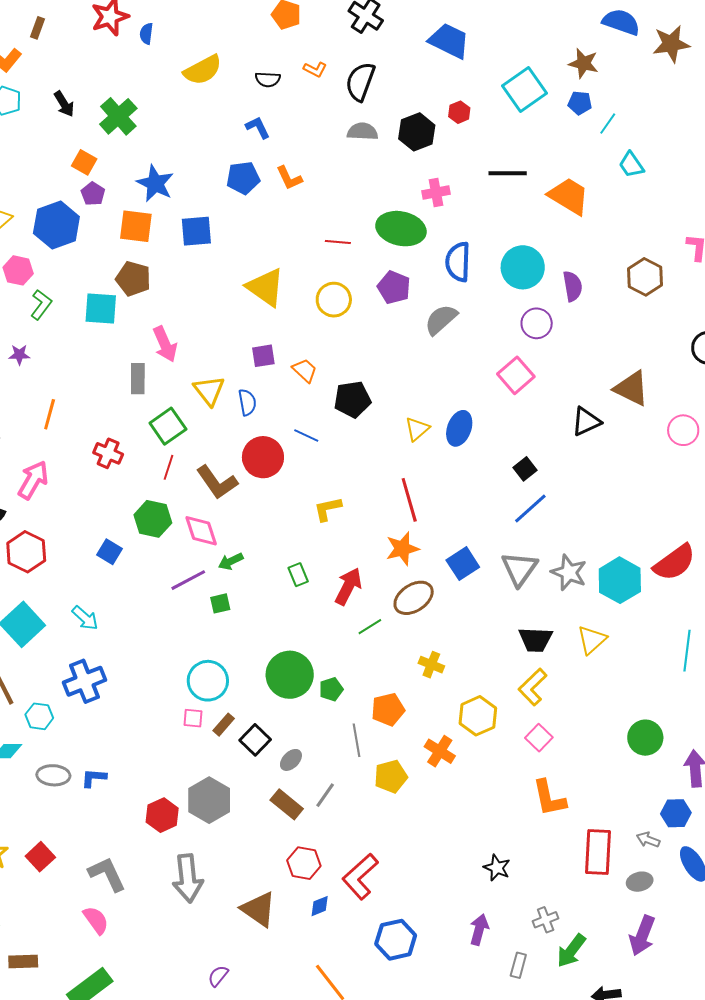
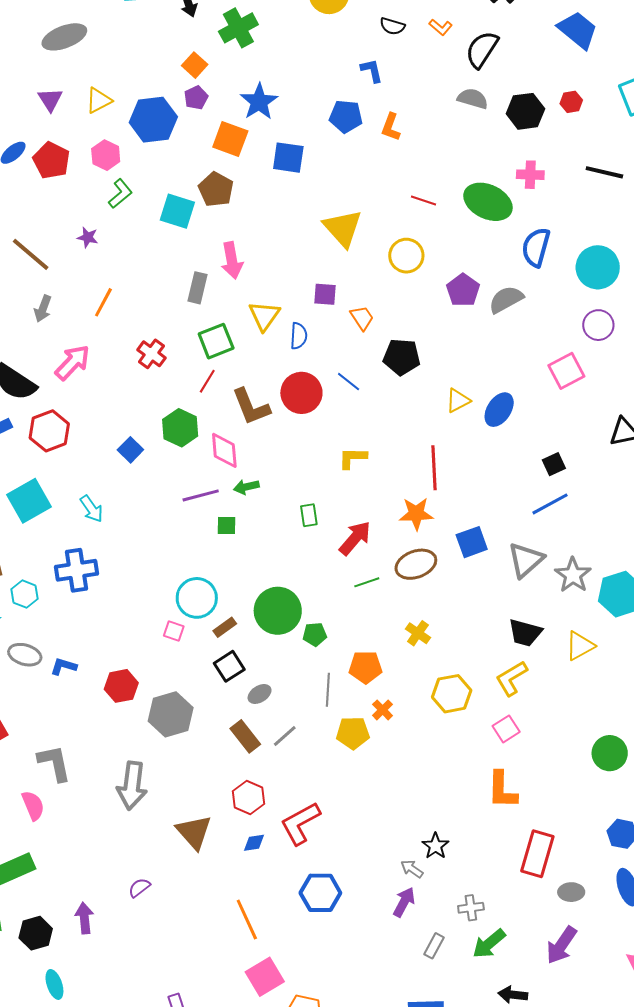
orange L-shape: (289, 178) -> (391, 127), turned 32
purple pentagon: (394, 287) -> (463, 290), moved
brown rectangle: (224, 725) -> (225, 627), moved
orange cross: (440, 751) -> (383, 710), moved, size x0.7
red hexagon: (162, 815) -> (121, 686), moved
gray arrow: (648, 840) -> (412, 869), moved

